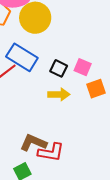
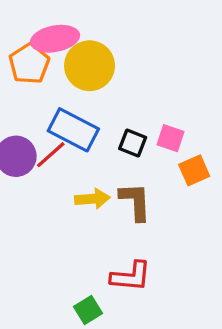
yellow arrow: (59, 94) -> (92, 199), moved
brown L-shape: (33, 143) -> (135, 202), moved, turned 68

